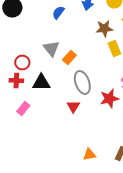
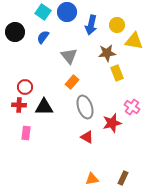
blue semicircle: (58, 12) -> (43, 37), moved
gray triangle: (51, 48) -> (69, 56), moved
red triangle: (73, 106) -> (87, 137), moved, turned -32
pink rectangle: (23, 108) -> (26, 133), turned -32

